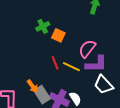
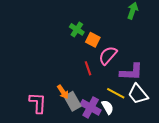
green cross: (43, 26) -> (77, 29), turned -32
pink semicircle: (87, 49) -> (108, 55), moved
yellow line: (71, 67) -> (116, 93), moved

